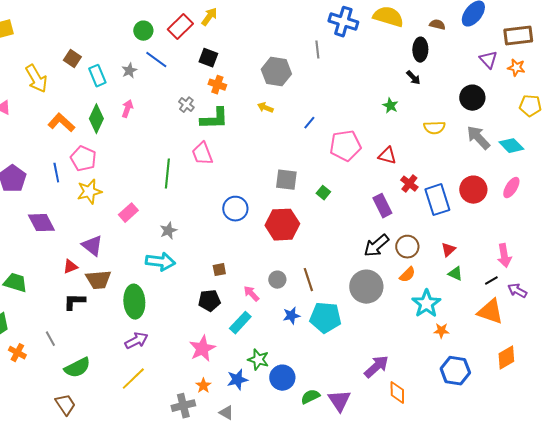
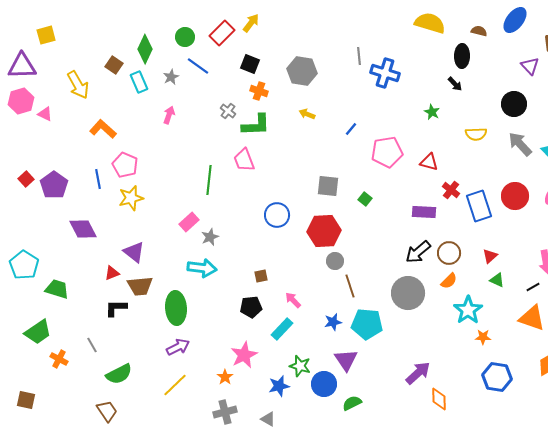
blue cross: (343, 22) -> (385, 73), moved
gray hexagon: (276, 72) -> (302, 71), moved
green diamond: (96, 119) -> (145, 49), moved
purple rectangle: (382, 206) -> (424, 212), turned -60
pink rectangle: (128, 213) -> (189, 222), moved
gray circle: (277, 280) -> (335, 261), moved
orange star: (203, 386) -> (225, 377), moved
purple triangle: (339, 401) -> (346, 360), moved

